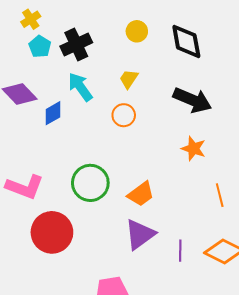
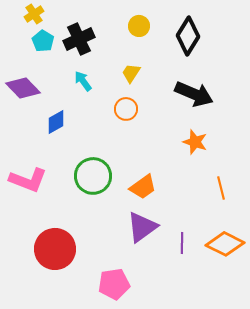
black diamond: (186, 41) -> (188, 36), turned 42
cyan arrow: (80, 87) -> (83, 81), size x0.7
blue diamond: (53, 113) -> (56, 122), moved
red circle: (52, 232) -> (55, 249), moved

